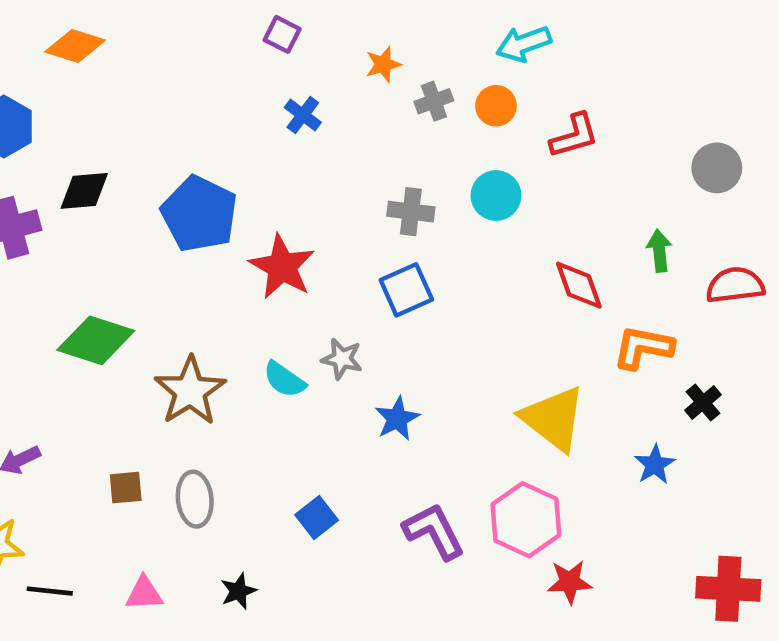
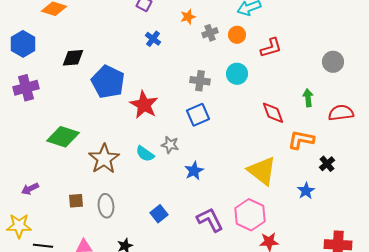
black diamond: (84, 191) -> (73, 58), moved

